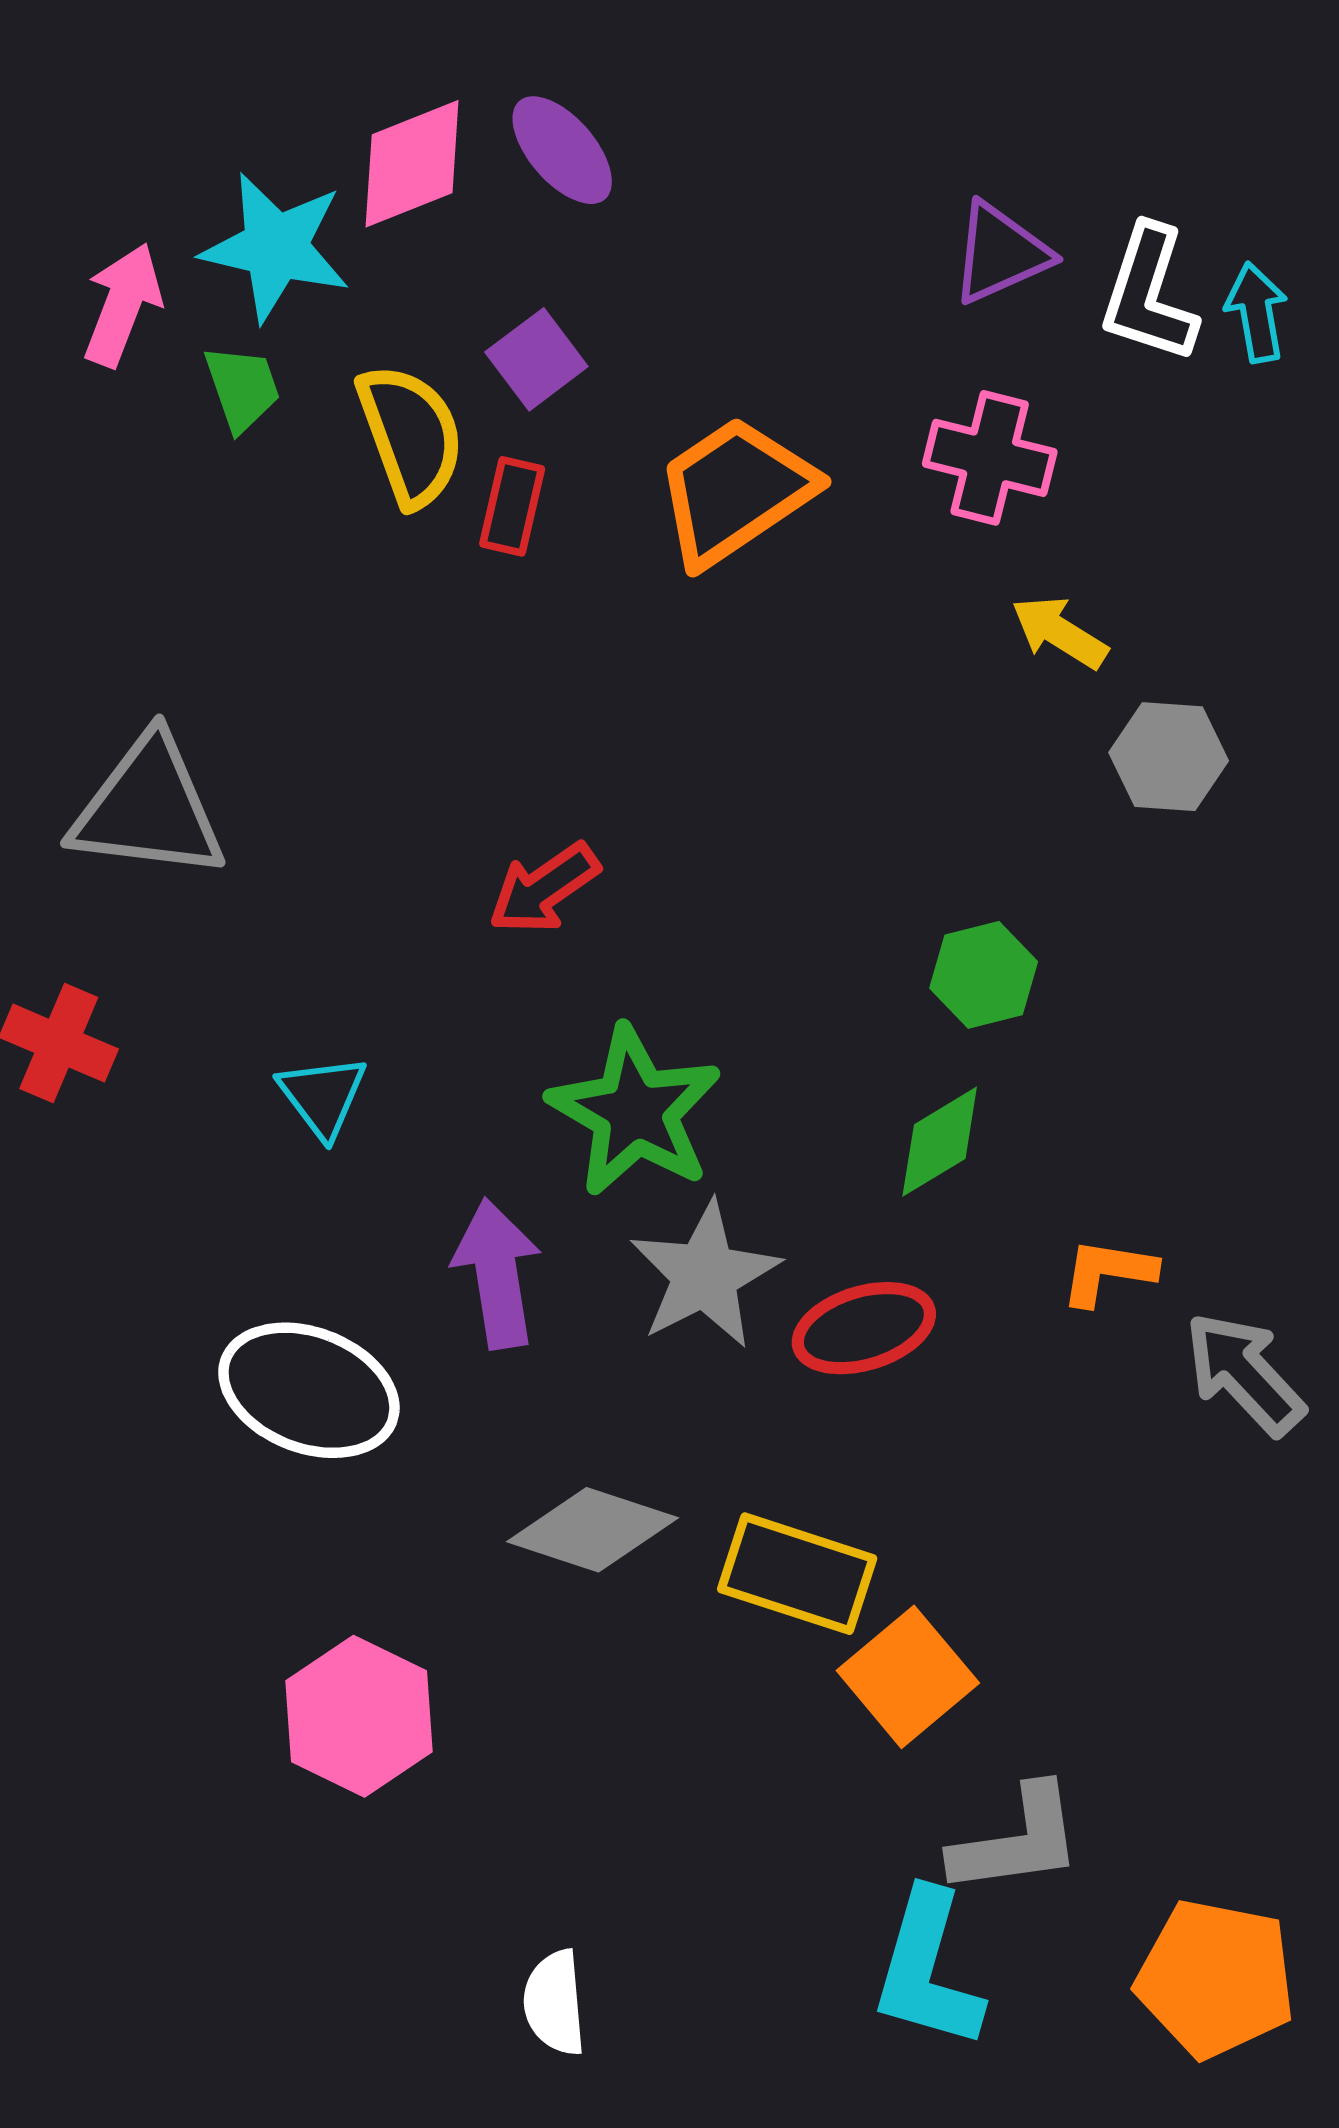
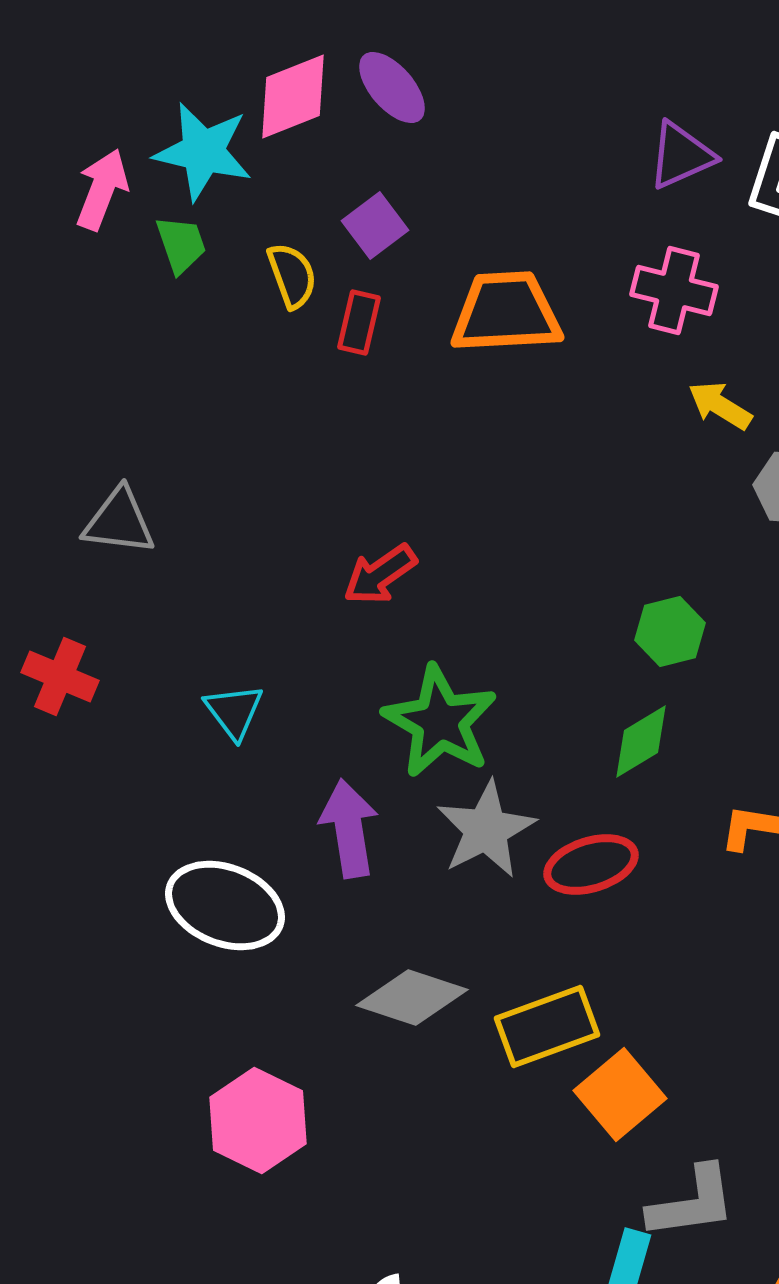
yellow semicircle: (411, 435) -> (292, 276), size x0.7
orange trapezoid: (735, 491) -> (506, 312), turned 31
gray triangle: (148, 808) -> (119, 522), size x0.7
yellow rectangle: (797, 1574) -> (547, 1026), turned -38

